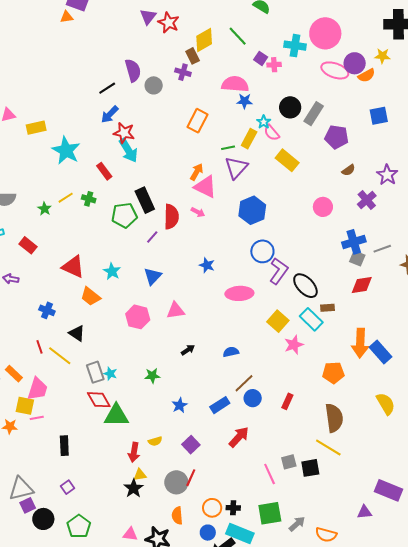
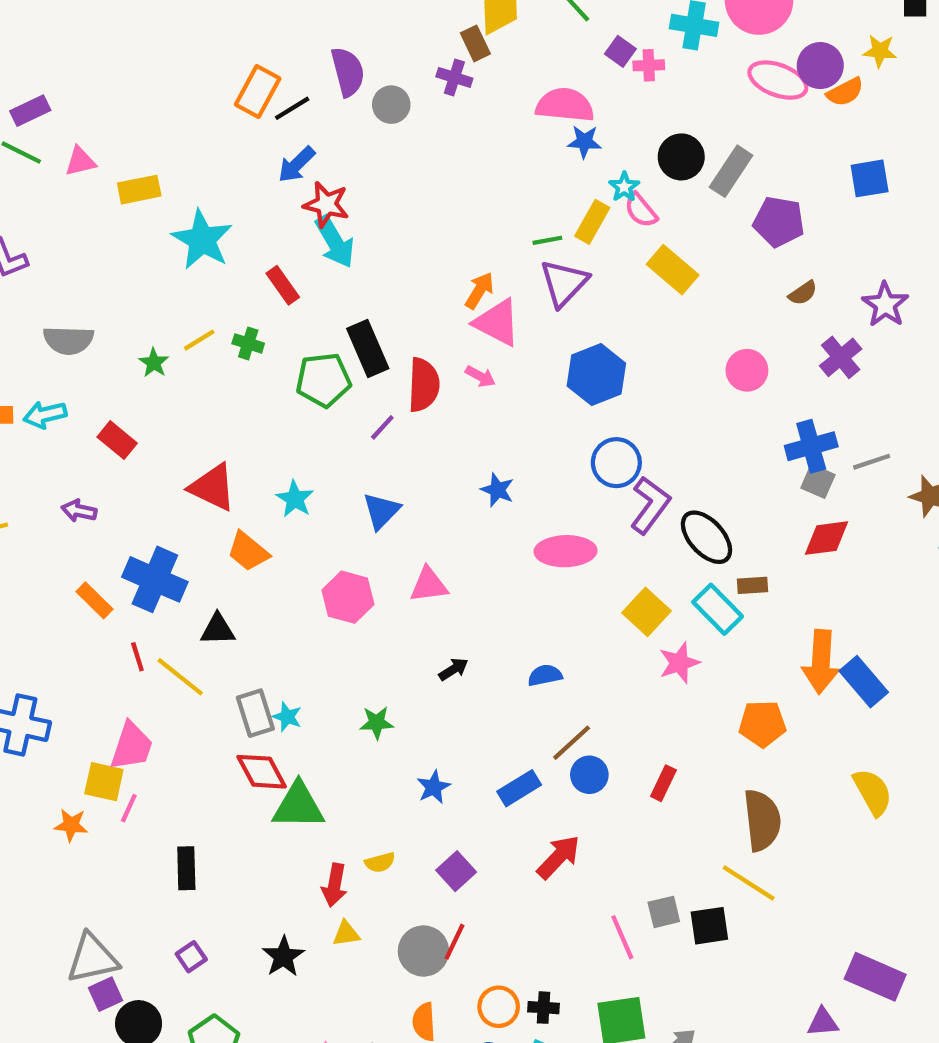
orange rectangle: (197, 121) -> (258, 92), moved
blue cross: (47, 310) -> (155, 579), size x1.8
black triangle: (77, 333) -> (218, 630), turned -36
orange rectangle: (14, 374) -> (95, 600), moved
pink line: (37, 418) -> (129, 808), turned -56
black star: (134, 488) -> (283, 956), moved

